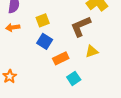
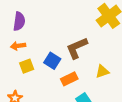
yellow square: (43, 20) -> (27, 66), moved
brown L-shape: (81, 26) -> (77, 48), moved

